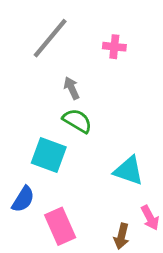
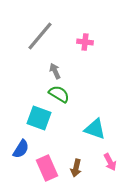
brown arrow: (121, 236) -> (76, 168), moved

